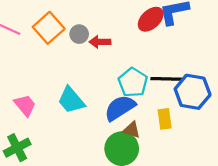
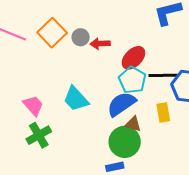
red ellipse: (151, 19) -> (133, 58), moved
green cross: (17, 148) -> (39, 135), moved

